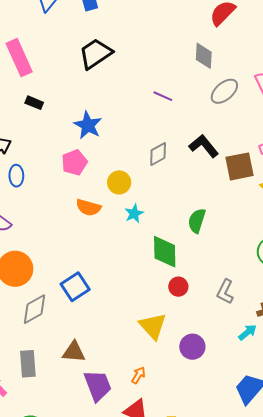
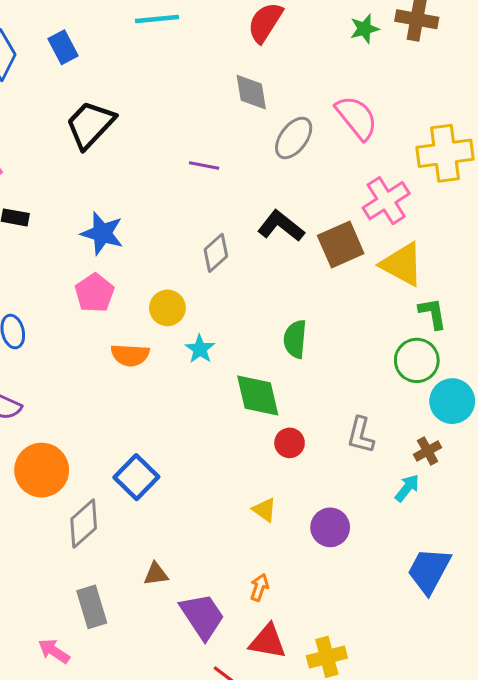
yellow triangle: (153, 326) -> (264, 510), size x0.6
brown triangle: (74, 352) -> (156, 574), size x0.7

